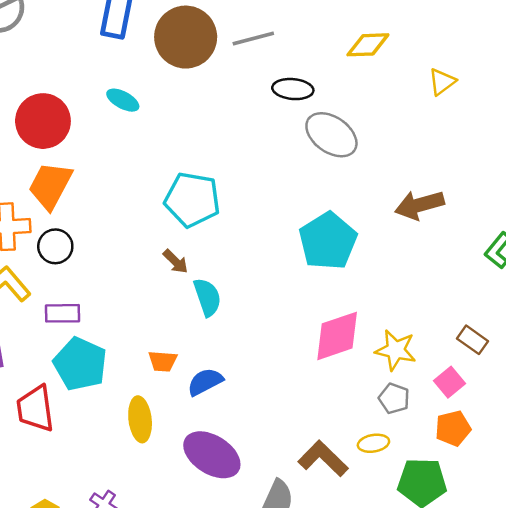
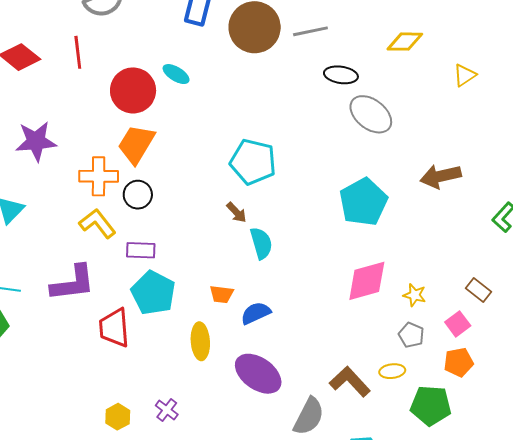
cyan ellipse: (123, 100) -> (176, 74), moved
yellow star: (396, 350) -> (415, 295), size x0.7

